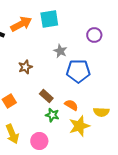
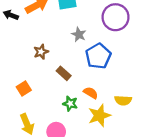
purple circle: (94, 35) -> (116, 17), size x1.6
blue pentagon: (78, 71) -> (98, 56), turned -30
brown rectangle: (46, 96) -> (64, 73), moved

